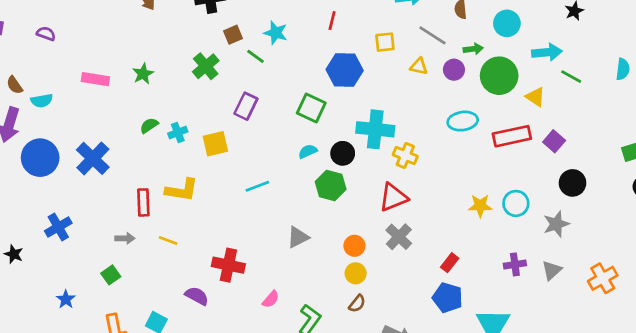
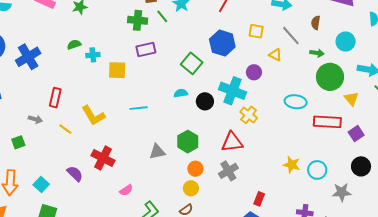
green cross: (206, 66) -> (138, 20), moved, turned 30
purple circle: (454, 70) -> (254, 72), moved
purple rectangle: (246, 106) -> (146, 50), turned 36
green hexagon: (331, 186) -> (188, 142), moved
yellow L-shape: (182, 190) -> (93, 115), moved, turned 35
red rectangle: (450, 263) -> (259, 199), turned -32

